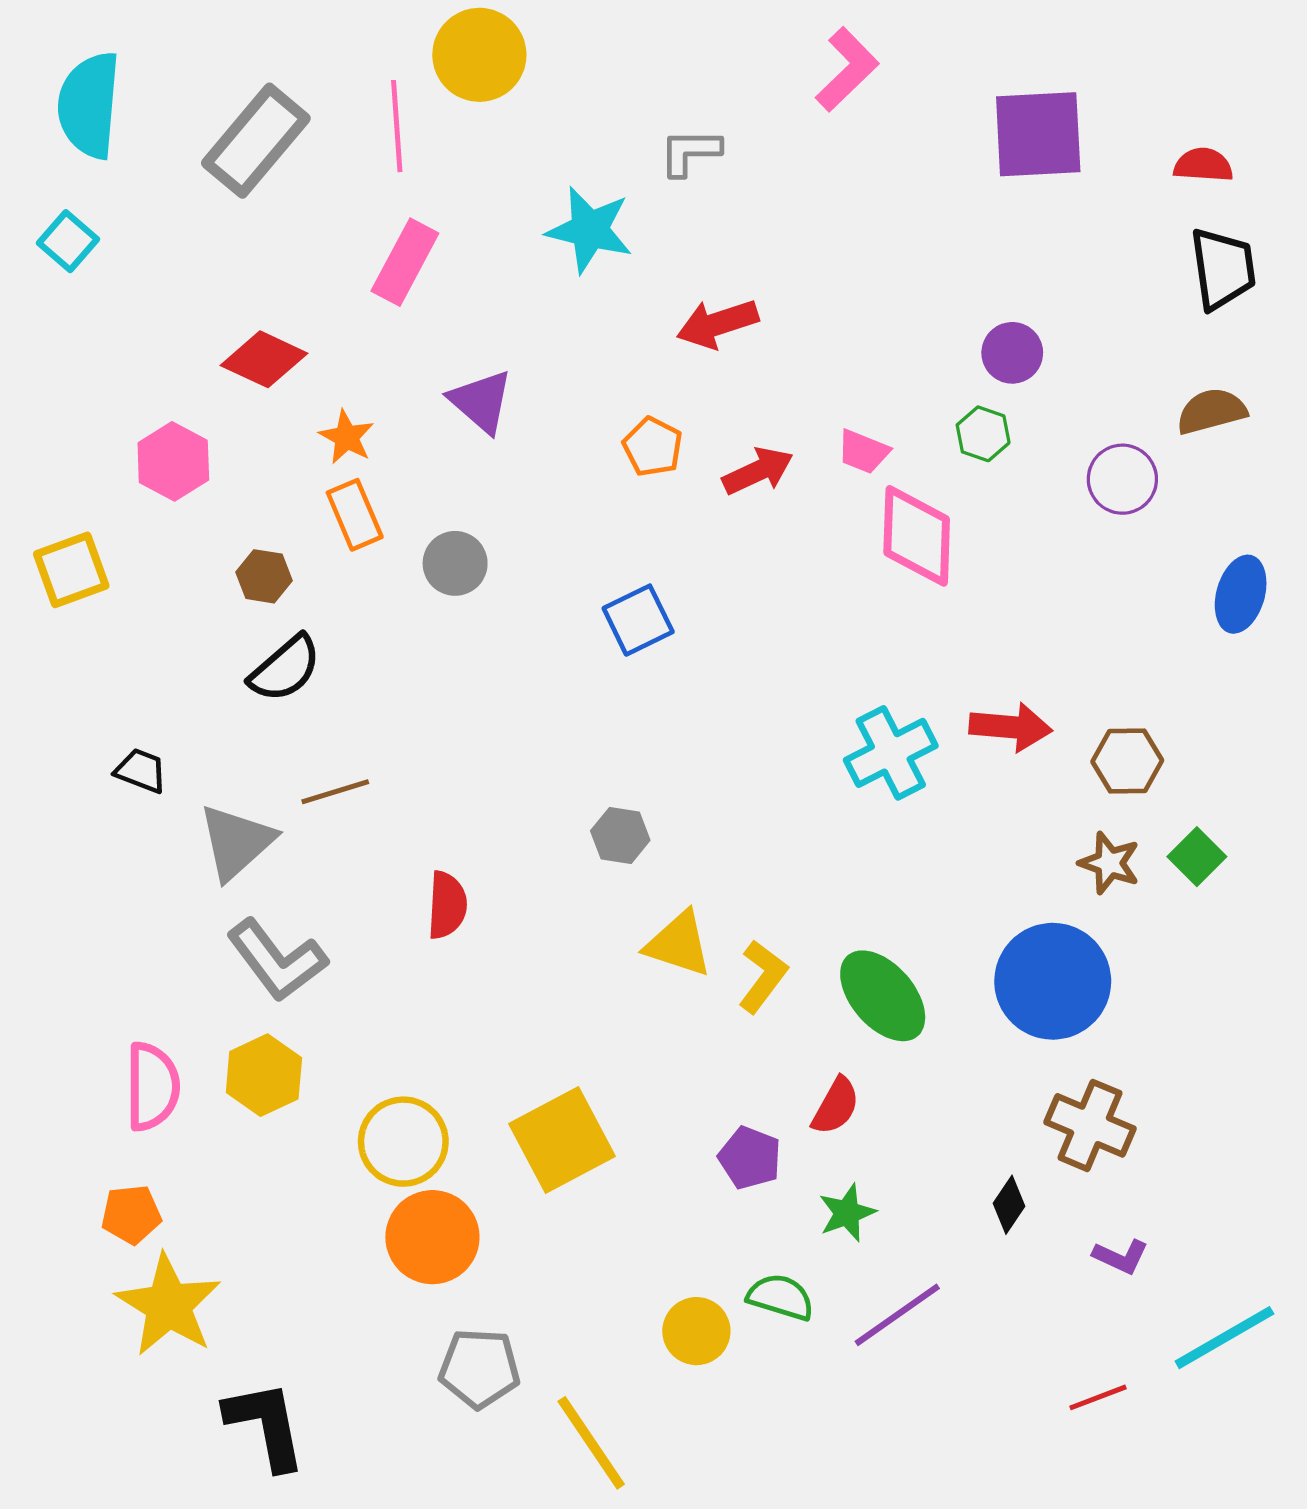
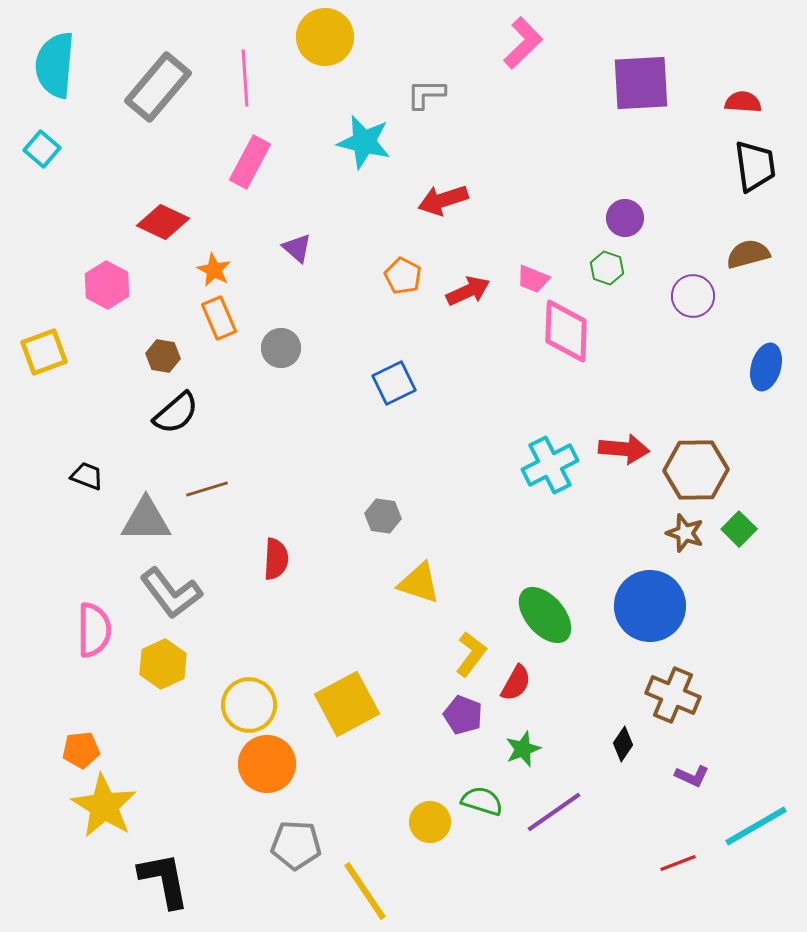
yellow circle: (479, 55) -> (325, 37), moved
purple triangle: (481, 401) -> (297, 248), size x0.7
brown hexagon: (1127, 761) -> (696, 470), size x1.5
gray triangle: (236, 842) -> (146, 520), turned 42
yellow L-shape: (763, 976) -> (471, 654), moved
pink semicircle: (152, 1087) -> (94, 630), moved

